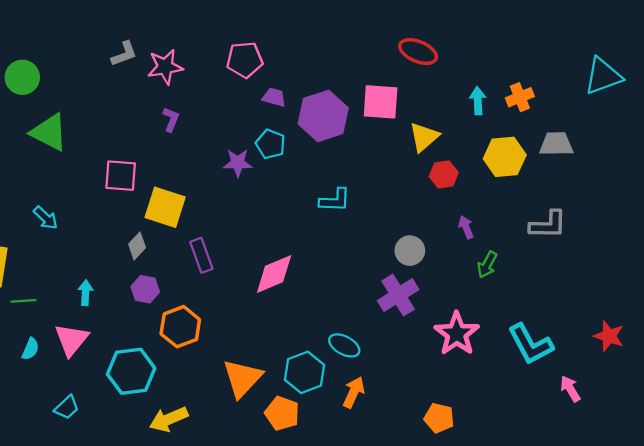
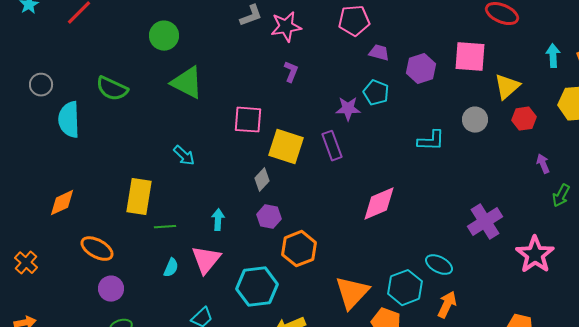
purple hexagon: (323, 116) -> (421, 69), size x0.7
gray circle: (410, 251) -> (475, 120), moved
purple rectangle: (201, 255) -> (332, 146), moved

